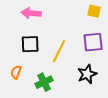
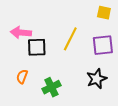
pink arrow: (31, 13) -> (21, 33), moved
yellow line: (59, 51) -> (70, 39), moved

